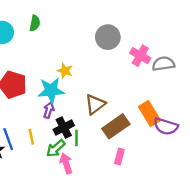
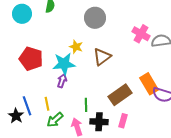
gray circle: (108, 37) -> (95, 18), moved
brown triangle: (95, 104) -> (102, 57), moved
black cross: (64, 127) -> (99, 122), moved, turned 30
green arrow: (56, 148) -> (55, 120), moved

